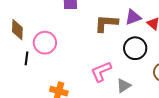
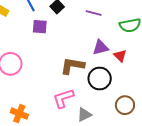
brown L-shape: (106, 23) -> (72, 66), moved

